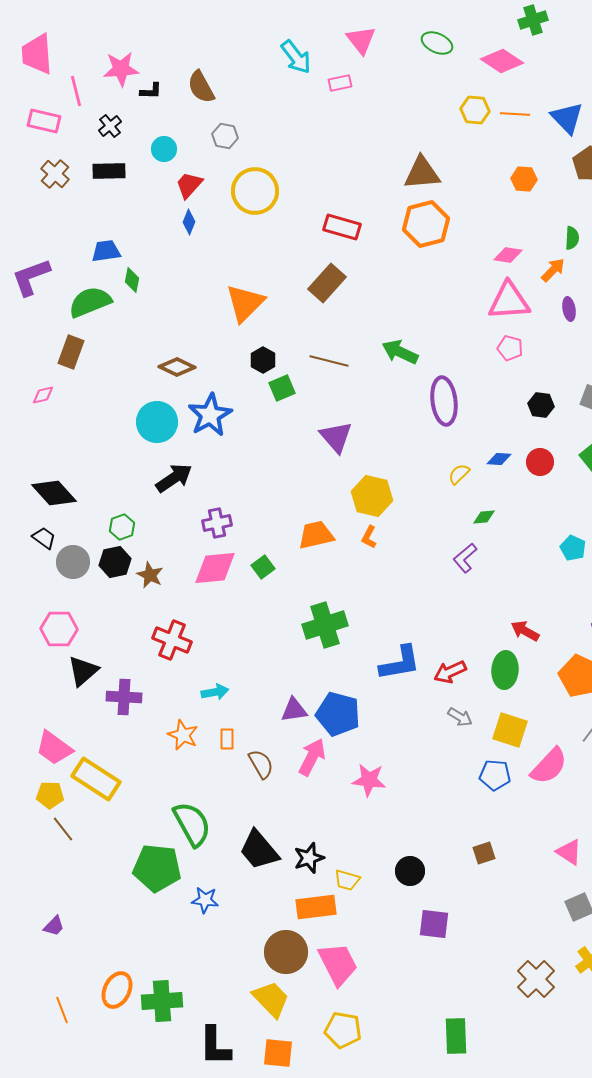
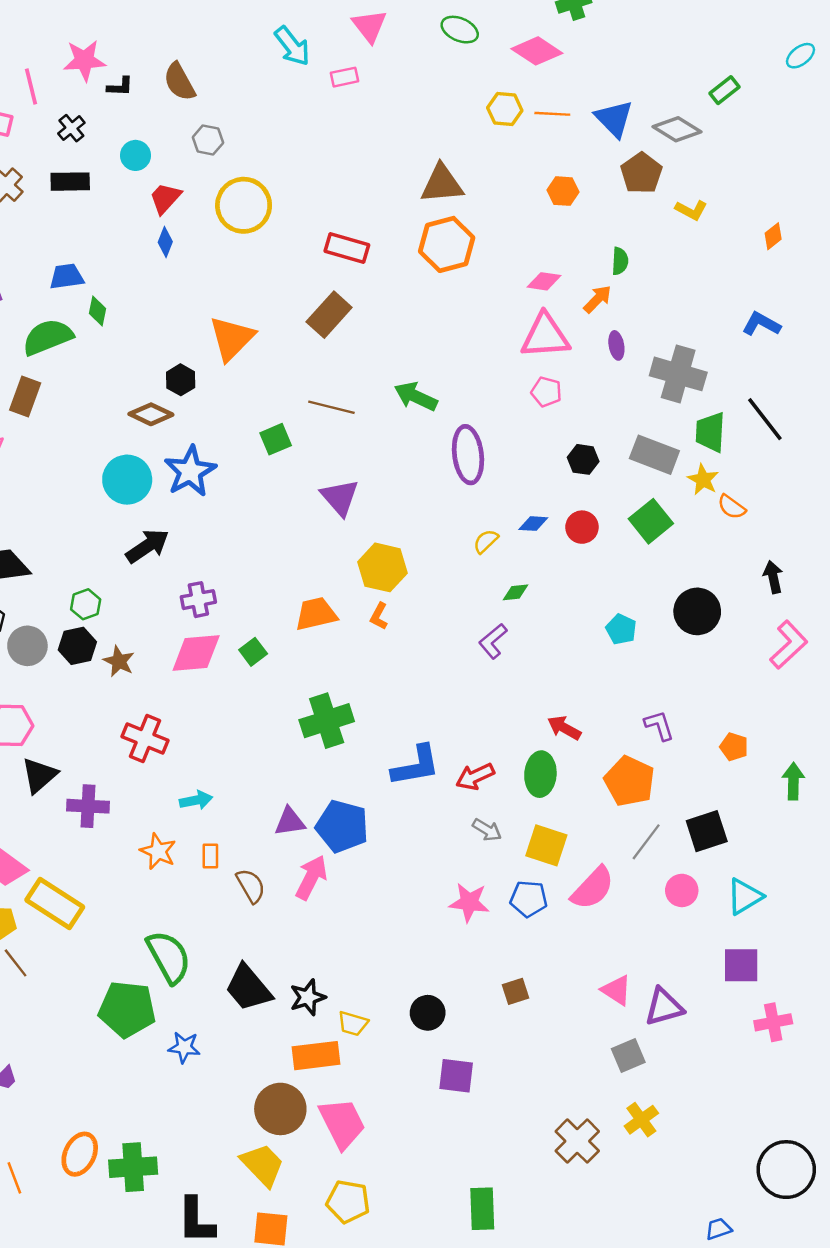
black hexagon: (263, 360) -> (181, 380), moved
pink star: (369, 780) -> (469, 902), moved

